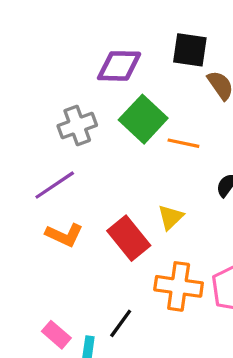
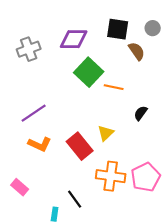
gray cross: (77, 126) -> (29, 49), moved
black line: (121, 323) -> (75, 199), turned -72
pink rectangle: (56, 335) -> (20, 187), moved

